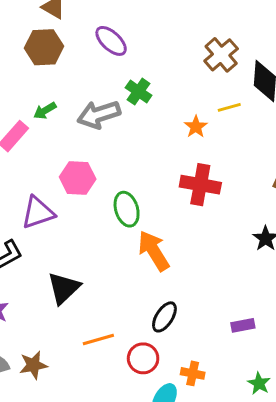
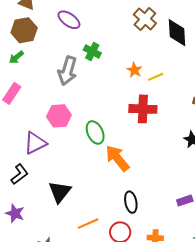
yellow line: (229, 107) -> (156, 77), moved
green arrow: (45, 111) -> (16, 57), moved
gray arrow: (99, 114) -> (67, 71), turned -48
black ellipse: (164, 317) -> (131, 202), turned -35

